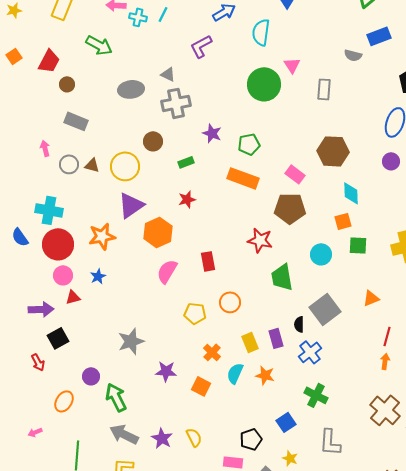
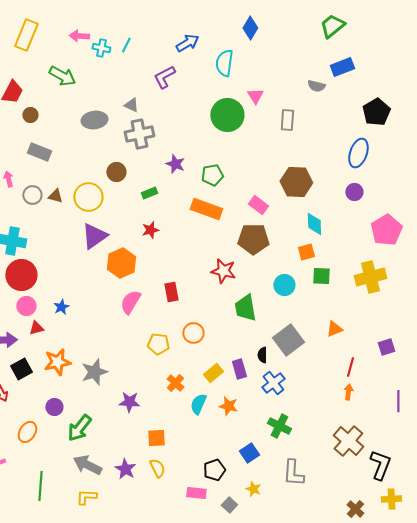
orange star: (102, 236) -> (57, 362), moved
yellow rectangle: (250, 342) -> (213, 373), turned 72
orange square: (201, 386) -> (156, 438), moved, turned -30
green arrow: (116, 397) -> (79, 428), turned -116

